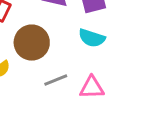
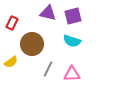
gray line: (56, 80) -> (48, 69), turned -42

